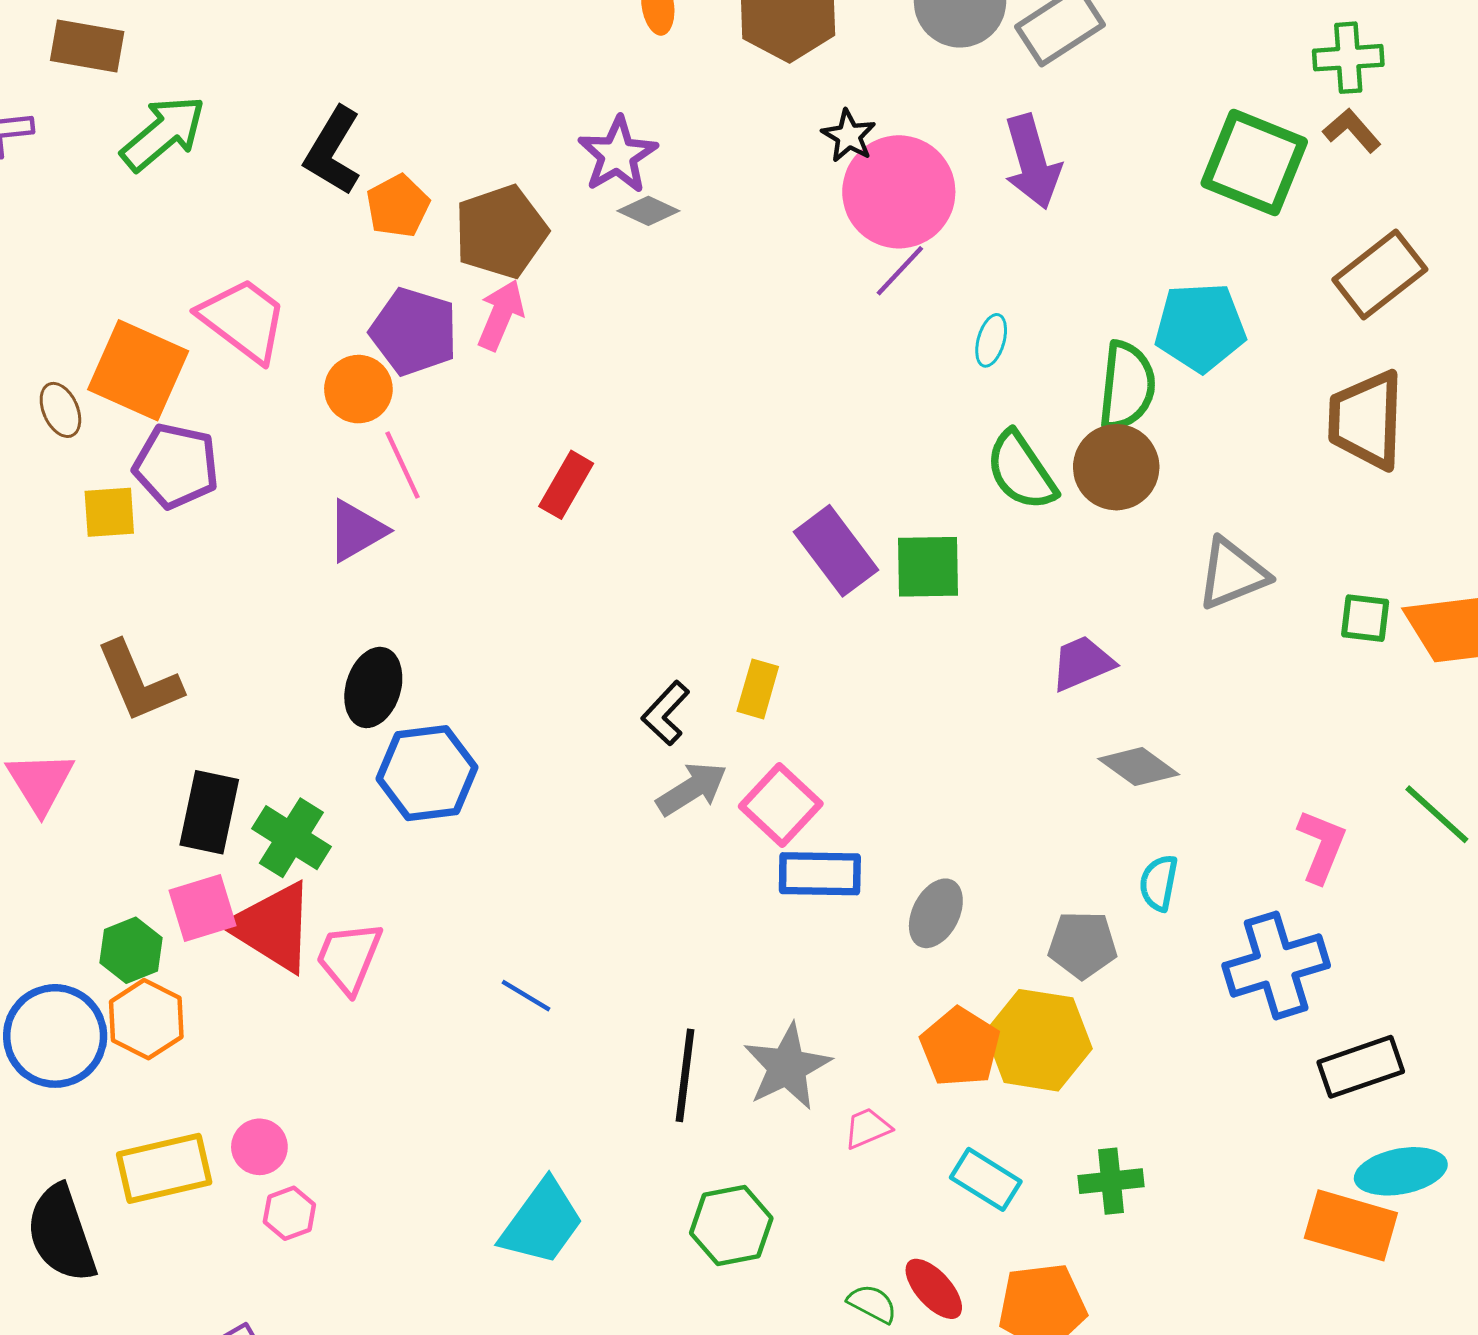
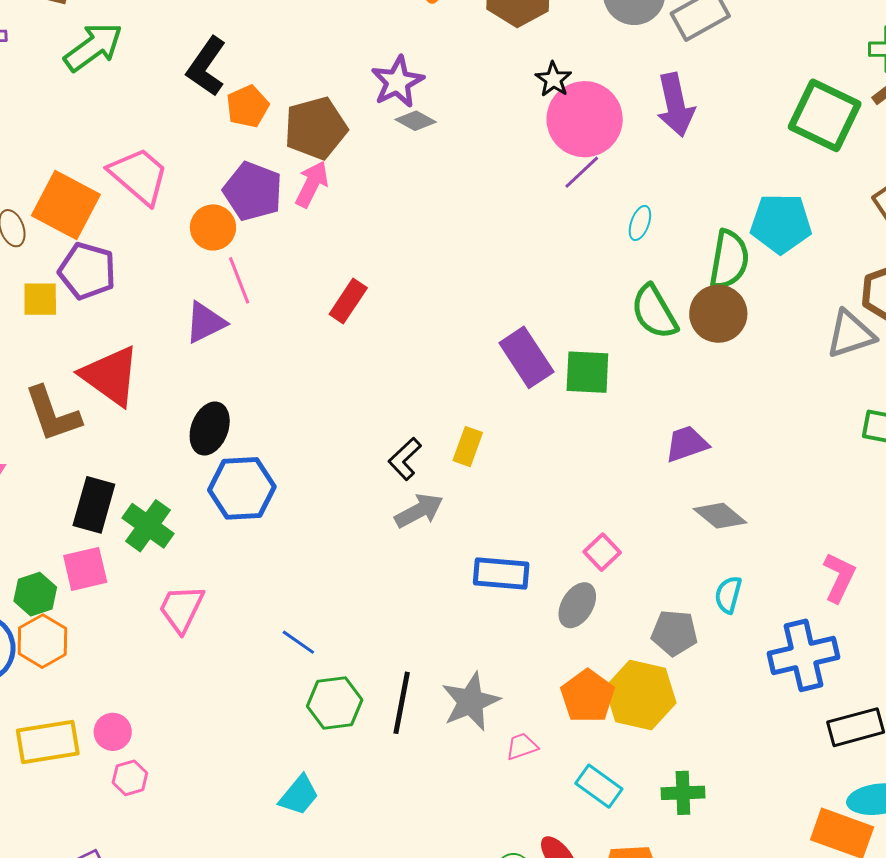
gray triangle: (1232, 574) -> (850, 334), moved
pink square: (781, 805) -> (602, 552), moved, size x0.7
red triangle: (272, 927) -> (110, 376), moved
cyan trapezoid: (542, 1222) -> (299, 795), size x0.7
green hexagon: (731, 1226) -> (335, 703), moved

